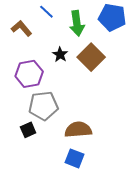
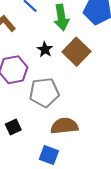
gray pentagon: (43, 106) -> (44, 92), moved
blue square: (75, 158) -> (49, 155), moved

